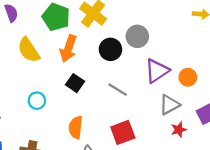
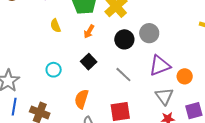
orange arrow: (68, 49) -> (89, 31), size x0.6
yellow semicircle: (29, 50) -> (55, 26), size x0.6
gray triangle: (169, 105) -> (164, 96), turned -48

